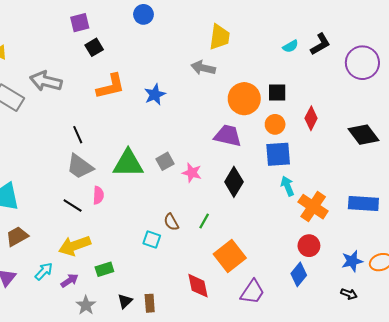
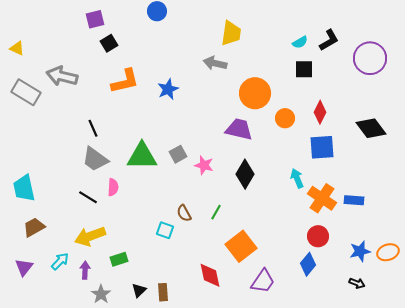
black square: (277, 92) -> (304, 69), moved
blue square: (278, 154) -> (322, 147), moved
blue rectangle: (363, 203) -> (354, 200), moved, size x0.7
purple arrow: (69, 281) -> (85, 270), turned -54

